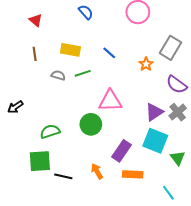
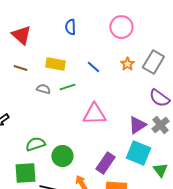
blue semicircle: (86, 12) -> (70, 27), turned -140
red triangle: (36, 20) -> (21, 35), size x1.5
brown line: (35, 54) -> (20, 68), turned -64
orange star: (146, 64) -> (127, 64), moved
green circle: (91, 124) -> (62, 156), moved

